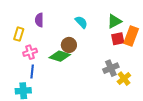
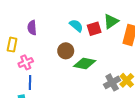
red square: (118, 39) -> (94, 29), moved
green diamond: (60, 56) -> (85, 63), moved
gray cross: (111, 68) -> (112, 82), moved

